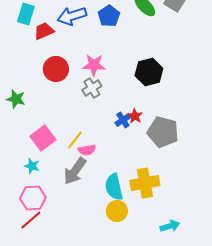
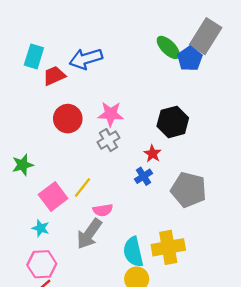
blue pentagon: (109, 16) -> (190, 59), moved
green star: (16, 99) -> (23, 165), moved, turned -30
red star: (135, 116) -> (152, 154), moved
yellow line: (75, 140) -> (82, 187), moved

